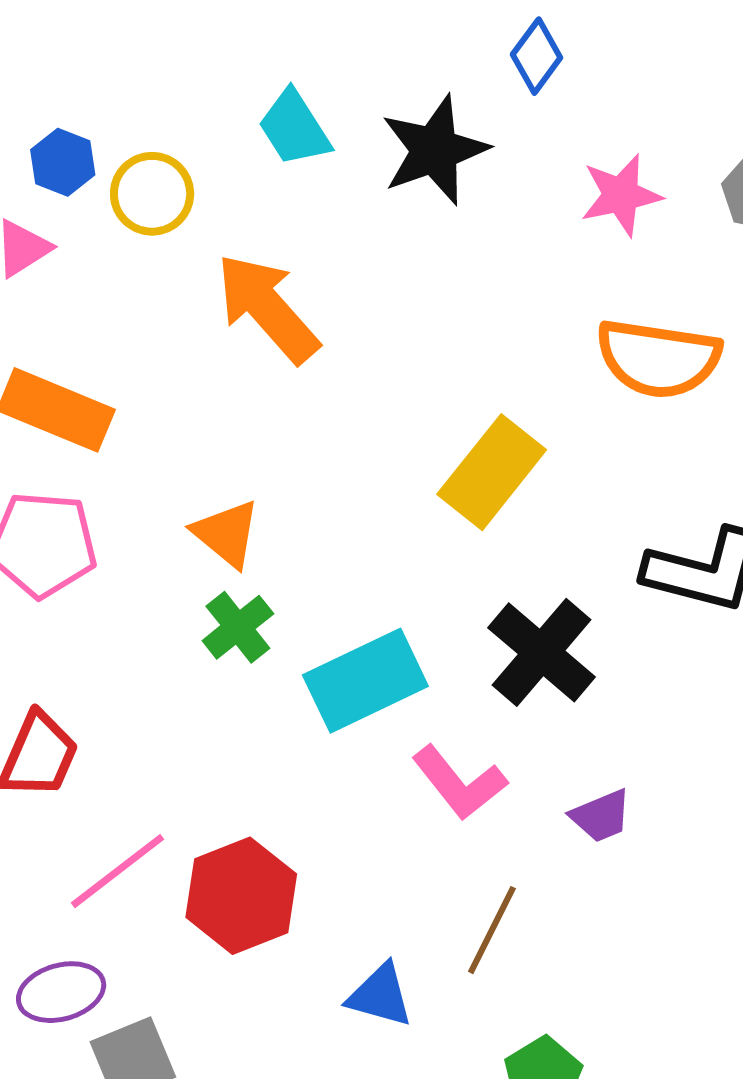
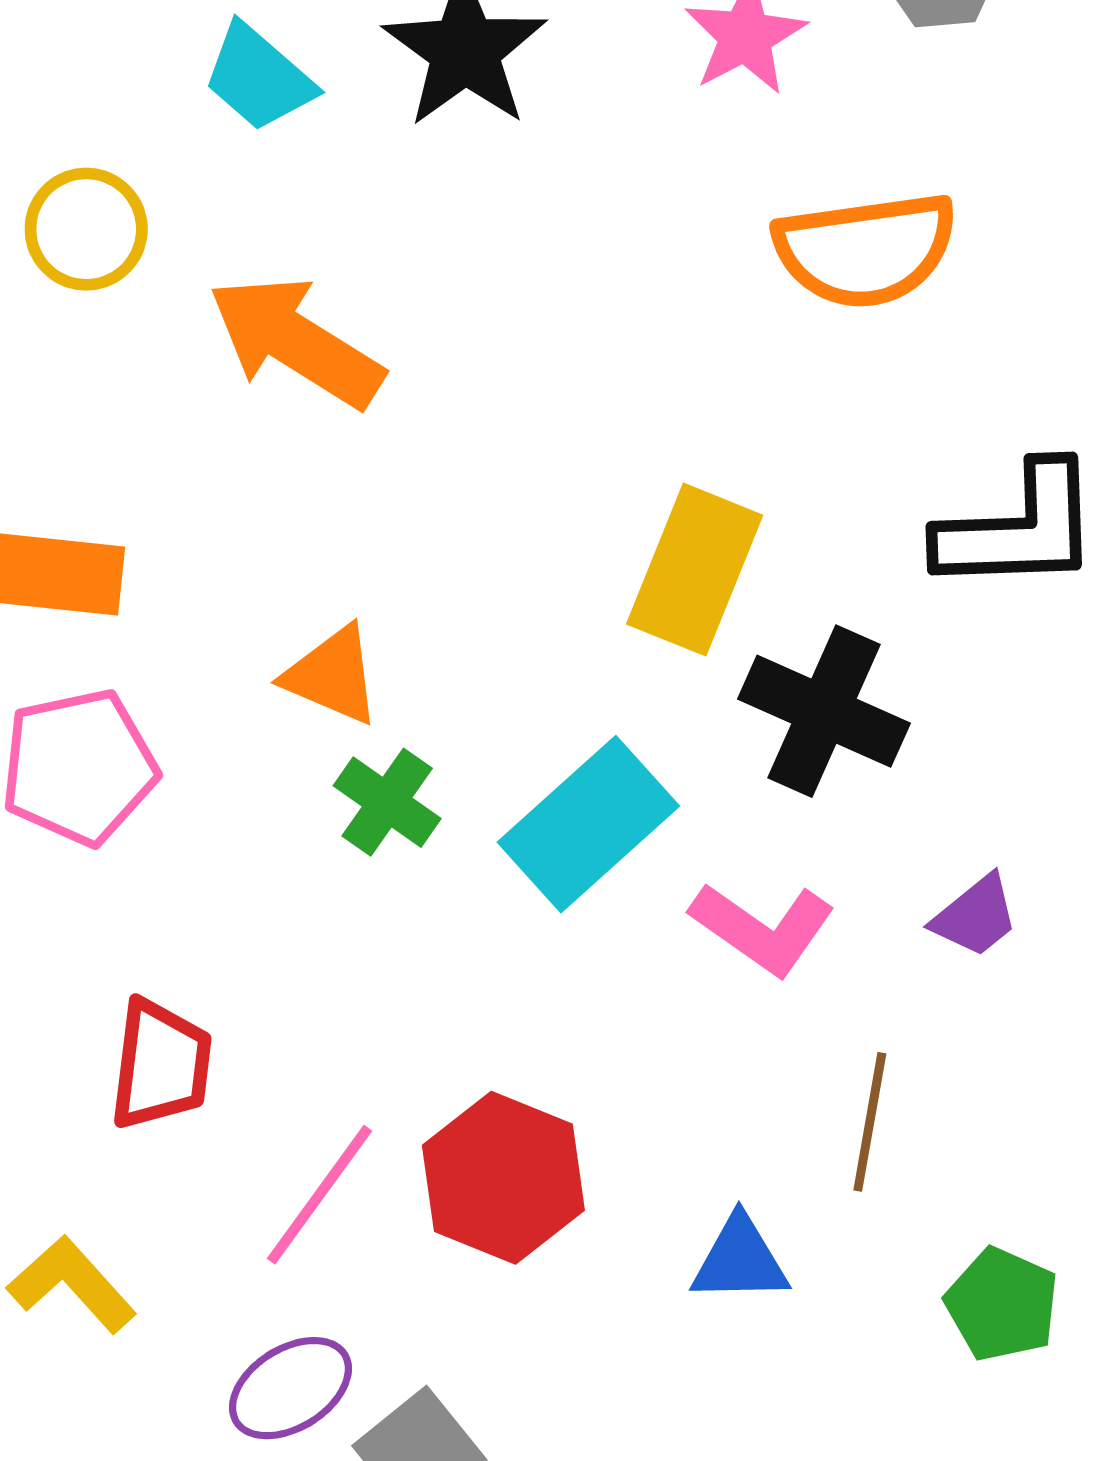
yellow rectangle: (492, 472) -> (695, 570), moved

